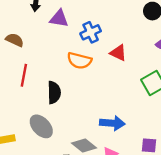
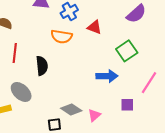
blue arrow: (112, 123) -> (107, 76), moved
gray ellipse: (41, 126) -> (21, 92), moved

